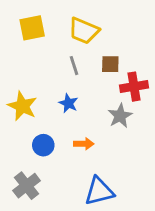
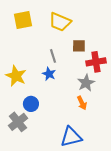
gray line: (74, 66) -> (53, 56), moved
orange arrow: (84, 144) -> (82, 103), moved, turned 64
gray cross: (27, 186) -> (18, 122), moved

